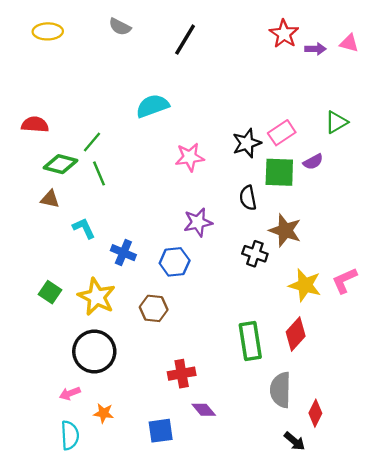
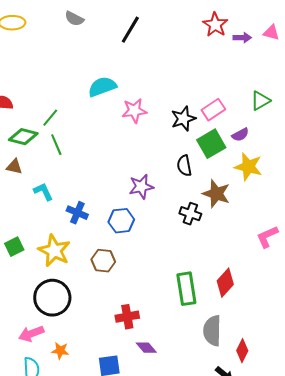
pink star: (190, 157) -> (134, 111), moved
green square: (279, 172) -> (211, 144), turned -32
yellow star: (305, 285) -> (248, 167), moved
green square: (50, 292) -> (14, 247), turned 30
pink arrow: (70, 393) -> (31, 334), size x1.4

